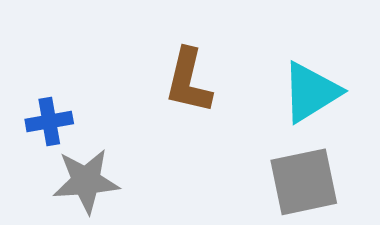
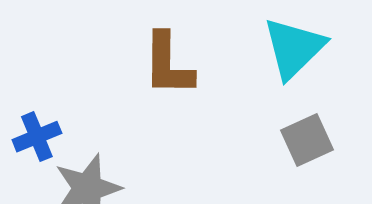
gray square: (304, 182) -> (307, 140), size x0.7

